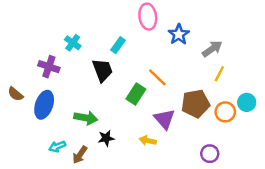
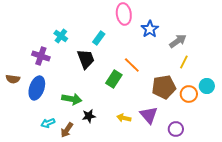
brown semicircle: (15, 94) -> (13, 79), turned -32
purple triangle: (164, 119) -> (149, 115), moved

